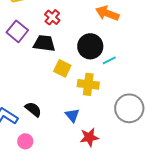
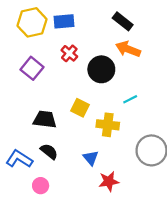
black trapezoid: (44, 43) -> (45, 119), moved
black circle: (90, 46) -> (101, 69), moved

